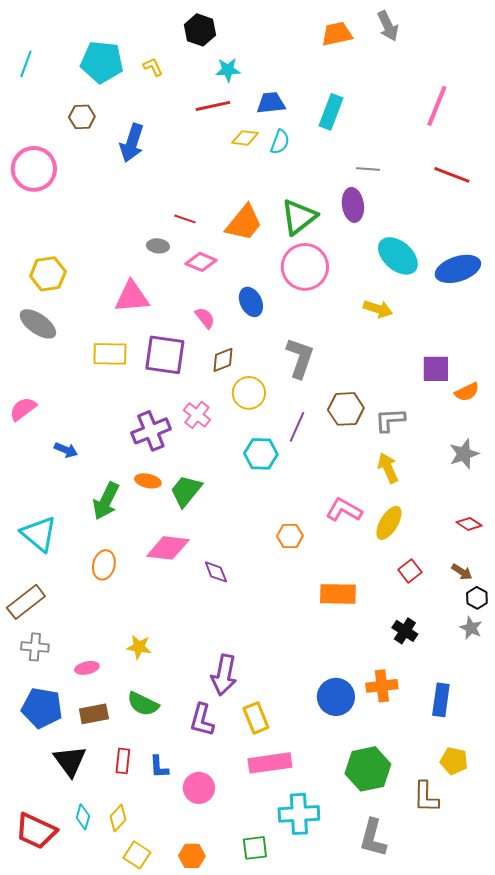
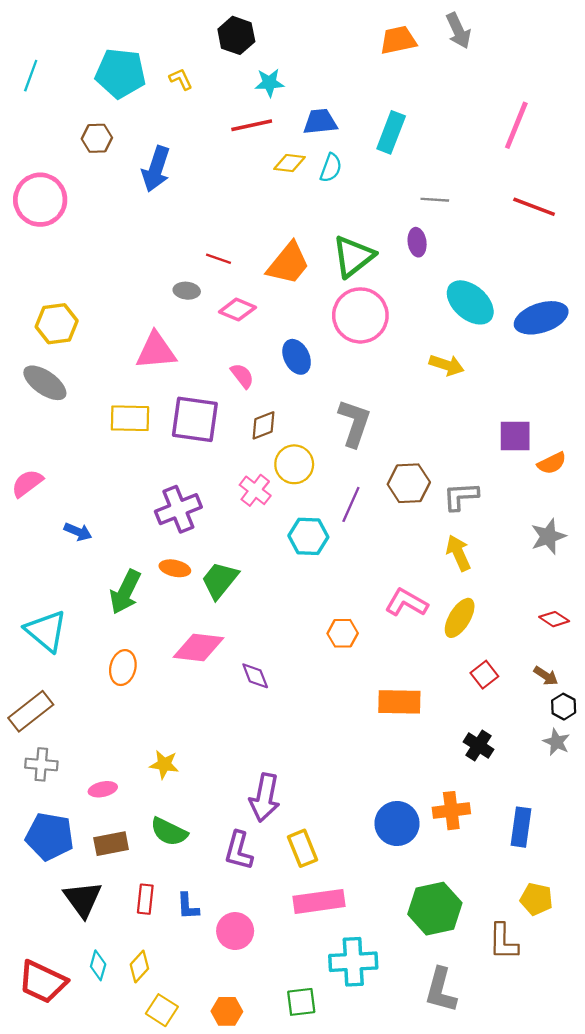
purple ellipse: (353, 205) -> (417, 242), size x0.7
pink cross: (197, 415) -> (255, 490), moved

